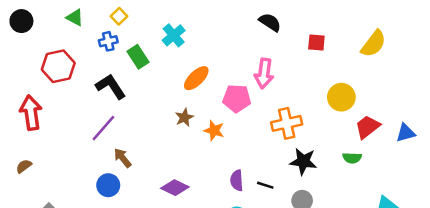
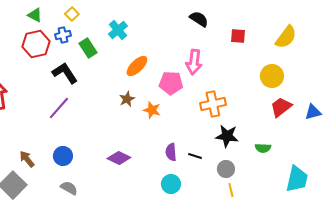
red hexagon: (58, 66) -> (36, 44), moved
yellow circle: (341, 97) -> (272, 76), moved
brown arrow: (123, 158) -> (27, 159), moved
green semicircle: (352, 158) -> (263, 148), moved

